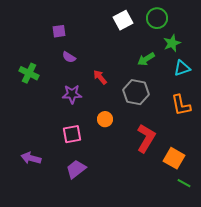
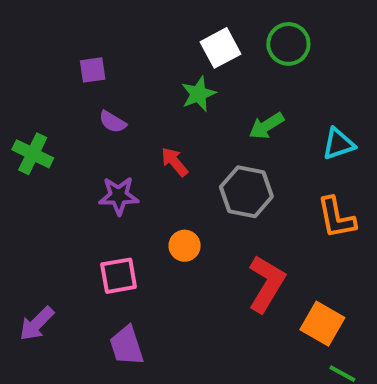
green star: (172, 43) -> (199, 94), moved
purple arrow: (31, 158) -> (37, 324), turned -60
purple trapezoid: (76, 169) -> (127, 346), turned -70

